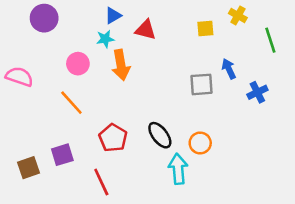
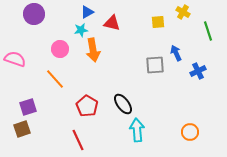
orange circle: (200, 143) -> (190, 132), moved
purple square: (62, 155) -> (28, 107), moved

